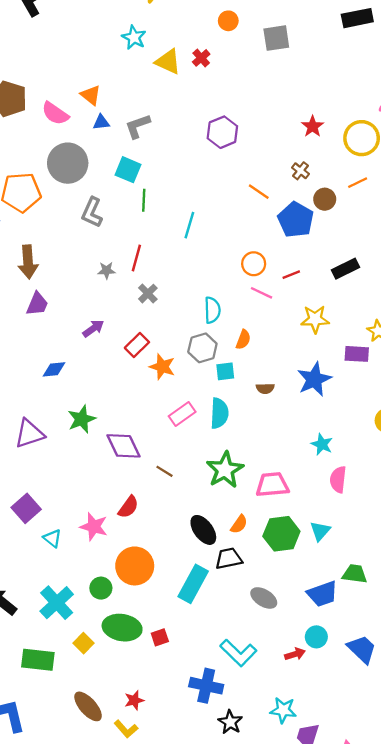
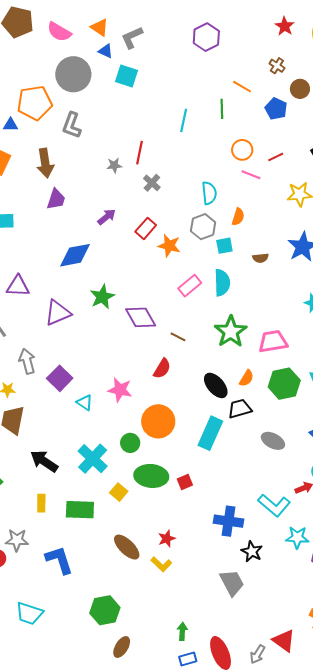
orange triangle: (91, 95) -> (100, 27), moved
blue triangle: (101, 122) -> (106, 51), moved, turned 35
green line: (144, 200) -> (222, 109), moved
gray L-shape: (92, 212) -> (72, 125), moved
blue pentagon: (296, 220) -> (276, 109), size x0.7
blue diamond: (54, 369) -> (75, 255), size x1.6
red semicircle: (128, 507) -> (162, 369), moved
cyan L-shape: (238, 653) -> (274, 505), moved

